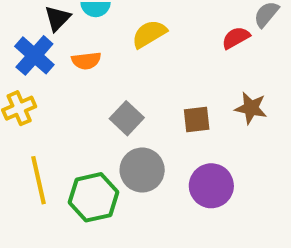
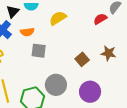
gray square: (127, 118) -> (39, 51), moved, turned -35
brown square: (197, 120) -> (82, 59), turned -32

